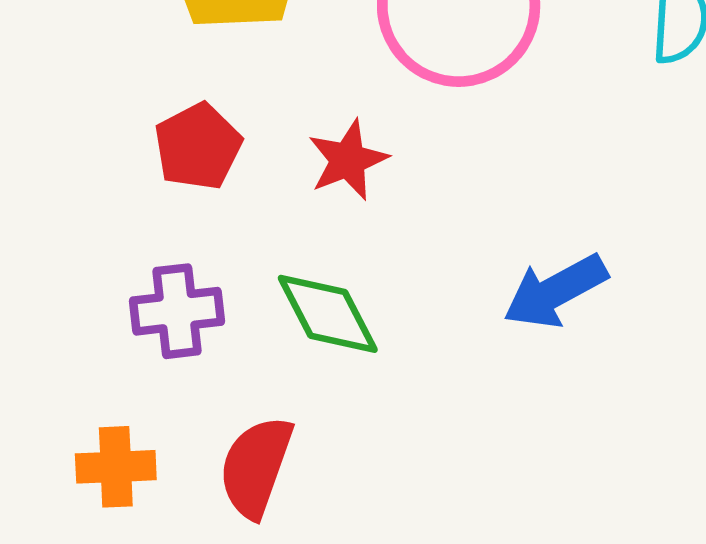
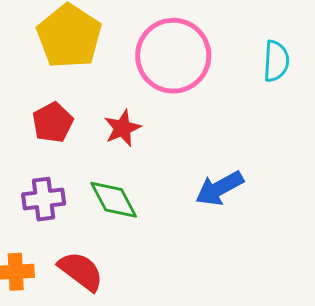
red semicircle: (256, 467) -> (81, 271), turned 108

